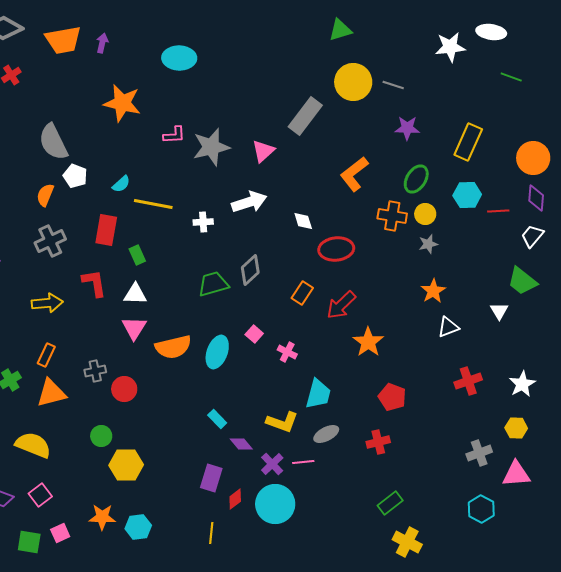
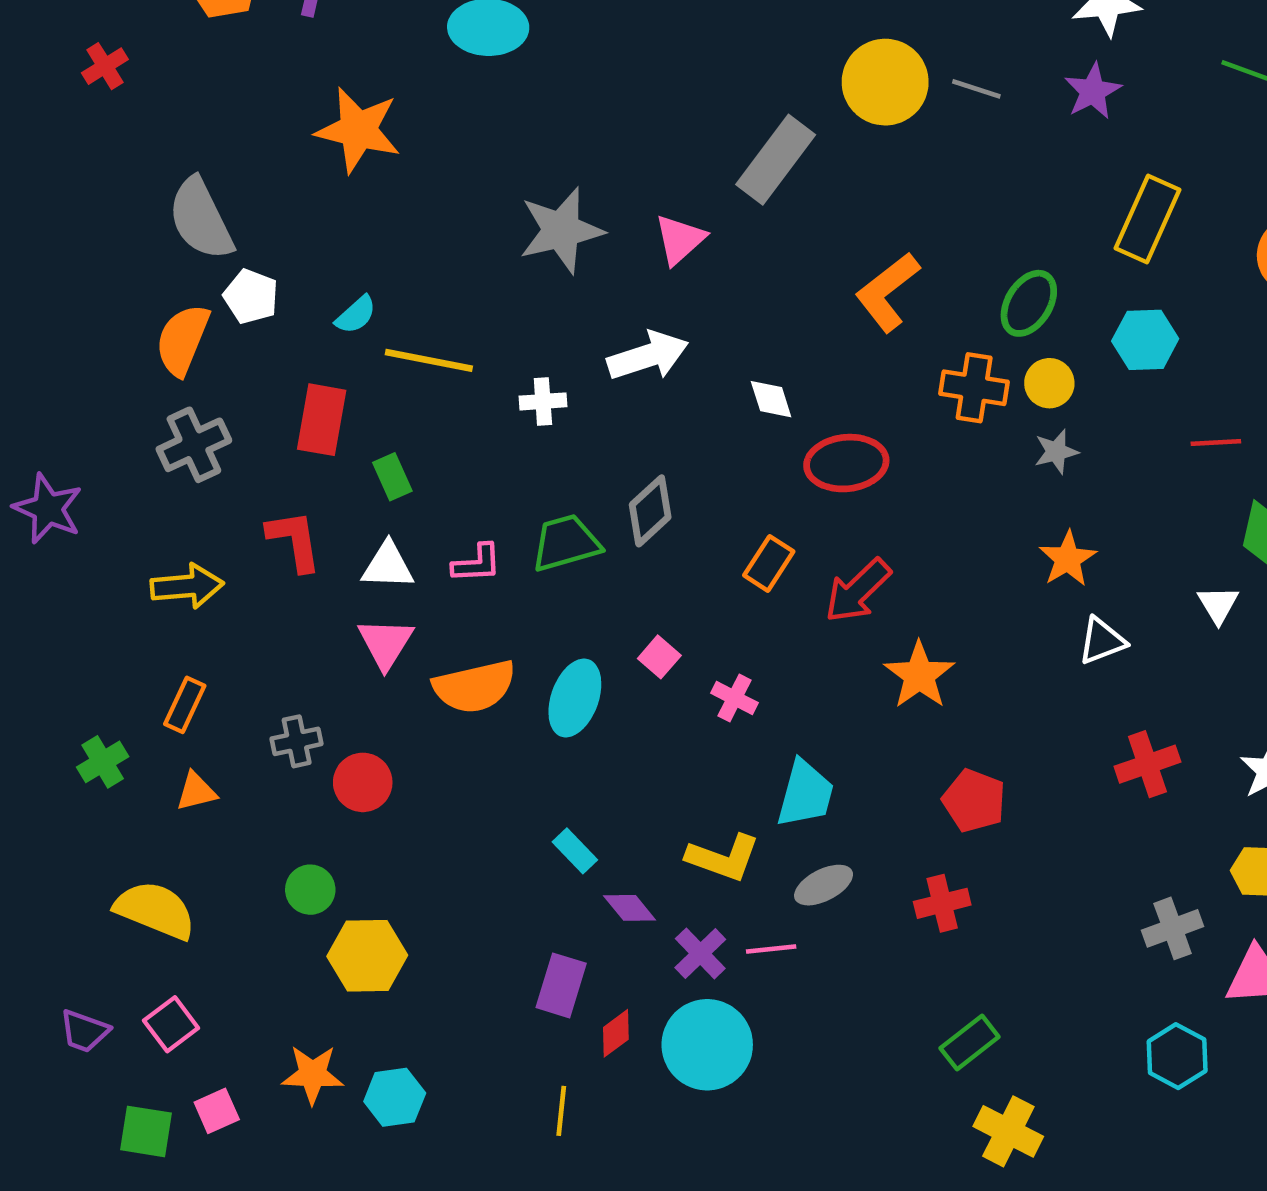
purple star: (407, 128) -> (1093, 91), moved, turned -30
pink L-shape: (174, 135) -> (477, 563), moved
orange semicircle: (45, 195) -> (183, 340), size x1.4
red line: (498, 211) -> (1216, 442), moved
orange triangle: (51, 393) -> (196, 792), size x0.6

